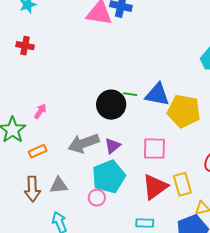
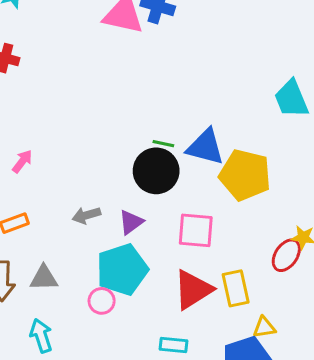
black circle: (111, 105) -> (156, 171), moved
gray arrow: (84, 143) -> (86, 215), size x0.6

